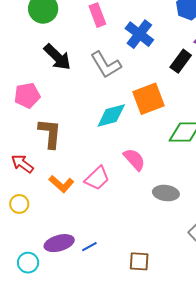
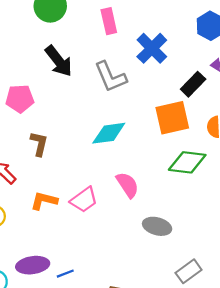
orange square: (148, 99) -> (172, 118), moved
brown L-shape: (50, 133) -> (39, 144), size x0.7
orange L-shape: (61, 184) -> (44, 201), turned 145

